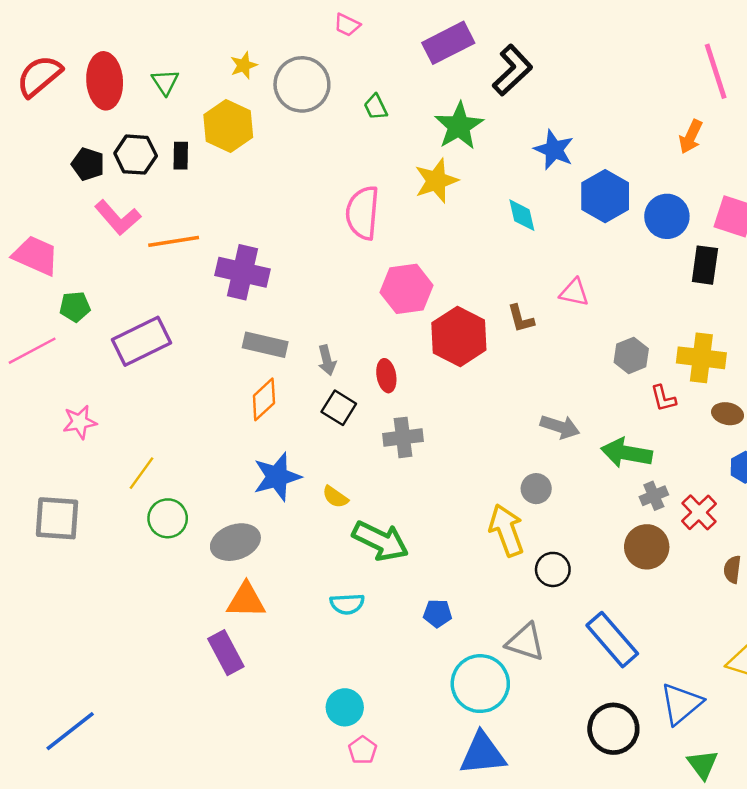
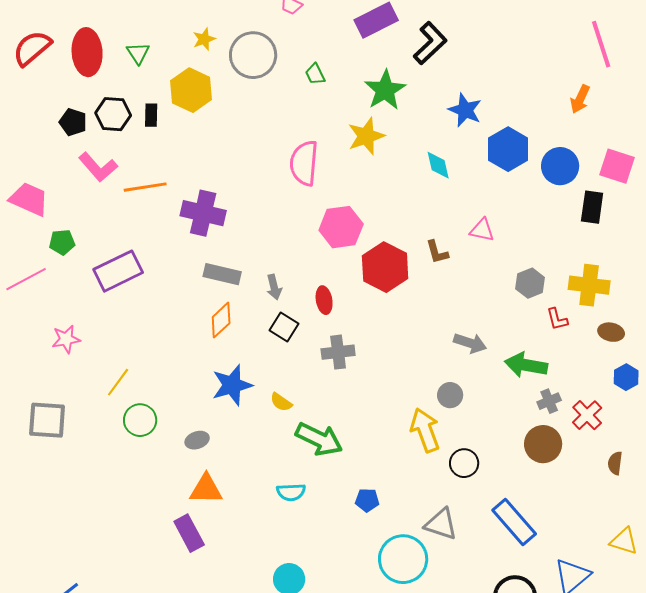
gray ellipse: (235, 542) -> (197, 440), size x0.6

